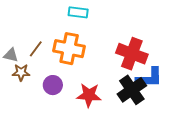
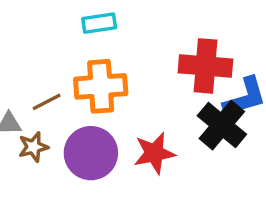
brown line: (36, 49) -> (47, 102), turned 42
purple circle: (53, 85) -> (91, 153), size x1.6

